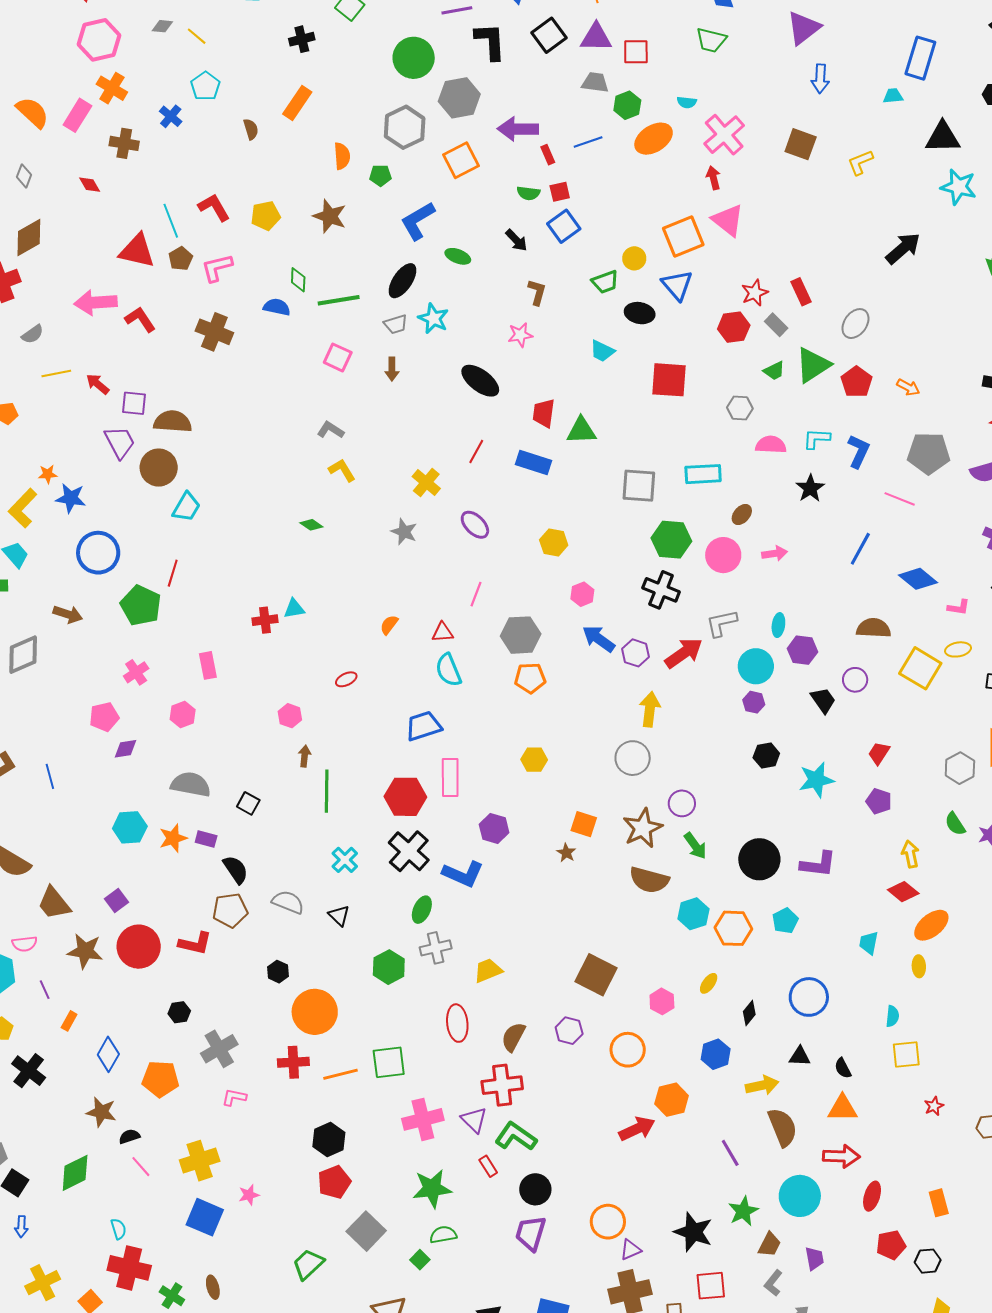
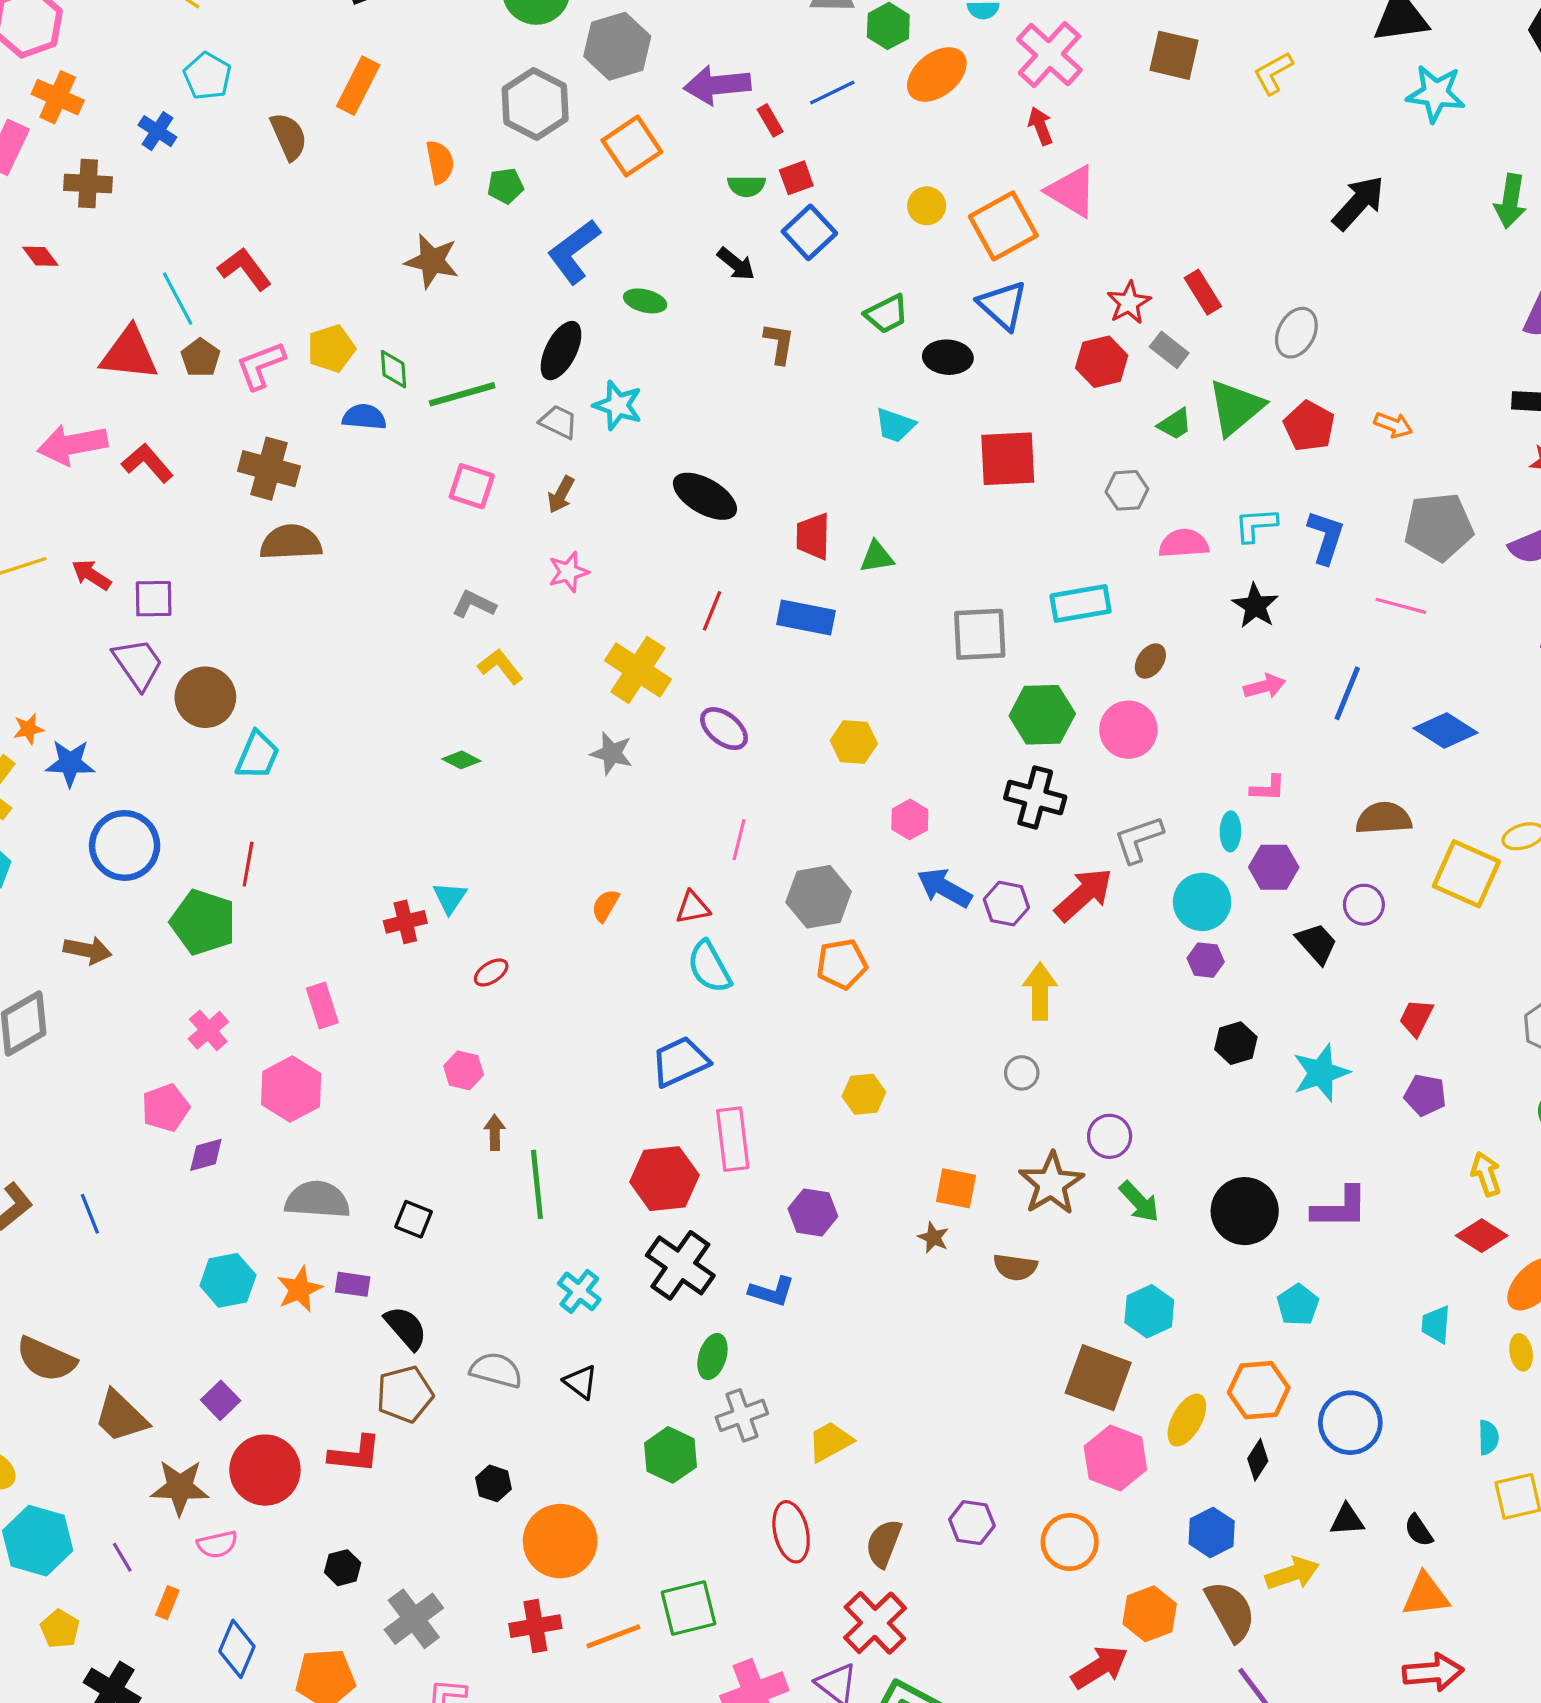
brown semicircle: (251, 129) -> (289, 136), size x1.4
yellow pentagon: (266, 216) -> (331, 349), moved
yellow circle: (634, 258) -> (927, 206), moved
gray trapezoid: (396, 324) -> (559, 422), turned -130
pink star: (520, 335) -> (568, 572), moved
brown arrow: (392, 369) -> (561, 495), turned 35
brown semicircle: (173, 422) -> (291, 542), moved
green triangle: (581, 430) -> (877, 557), size x0.7
yellow cross: (426, 482) -> (638, 670), size x1.4
pink arrow: (775, 553) -> (1264, 686), moved
pink L-shape: (959, 607) -> (1268, 788), moved
cyan triangle: (294, 609) -> (450, 898), turned -40
red ellipse: (346, 679) -> (491, 972), moved
pink hexagon: (183, 714) -> (291, 1089), size x1.5
gray circle: (633, 758) -> (1022, 1073), size x0.6
blue L-shape: (463, 874) -> (772, 1291), size x0.7
brown semicircle: (649, 880) -> (1015, 1267), moved, size x0.7
orange hexagon: (733, 928) -> (1259, 1390), moved
pink semicircle: (24, 944) -> (217, 1544), moved
brown square: (596, 975) -> (1098, 1378), moved
yellow ellipse: (709, 983) -> (1187, 1420), size x1.5
pink hexagon: (662, 1001) -> (1115, 1458), size x1.5
red cross: (502, 1085) -> (875, 1623), turned -30
brown semicircle: (783, 1127) -> (1230, 1611), moved

